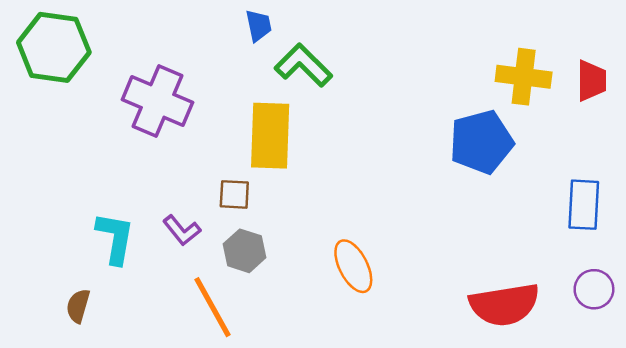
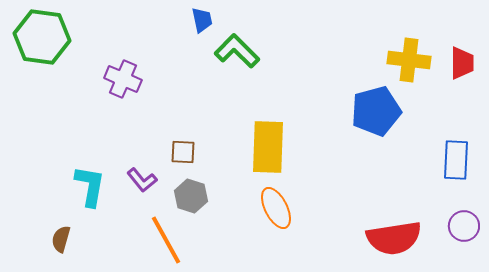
purple cross: (157, 101) -> (123, 79), size x0.7
yellow rectangle: (270, 136) -> (268, 147), moved

